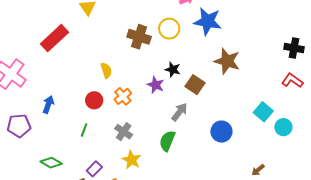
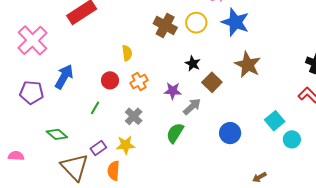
purple star: (156, 85) -> (173, 91), moved, turned -30
blue arrow: (48, 104) -> (64, 77), size x1.4
yellow star: (131, 160) -> (126, 145), moved, turned 30

